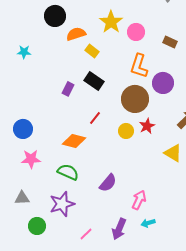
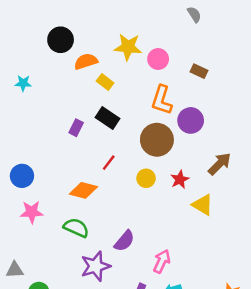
yellow star: (111, 22) -> (128, 47), turned -30
red star: (147, 126) -> (180, 179), moved
gray triangle: (22, 198) -> (15, 270), moved
purple star: (62, 204) -> (95, 266), moved

